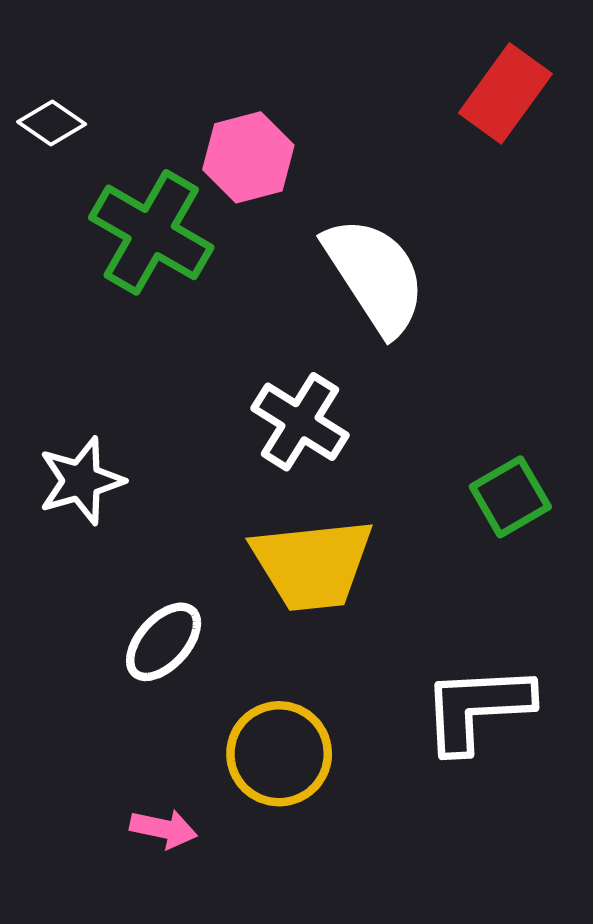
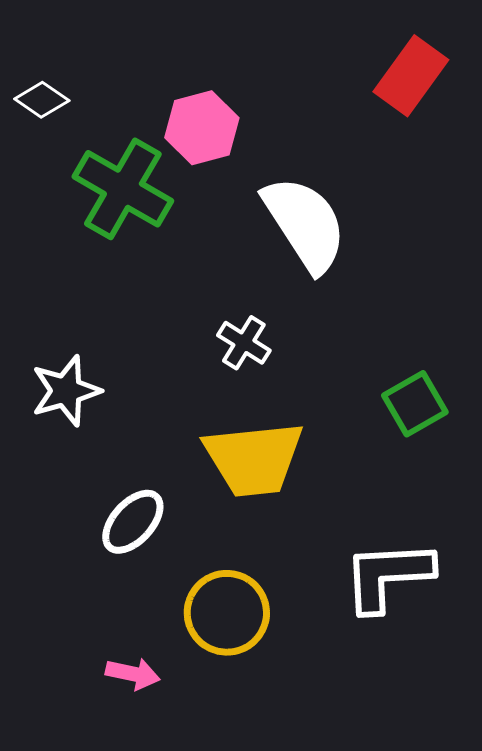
white cross: (300, 422) -> (244, 343), size x0.7

